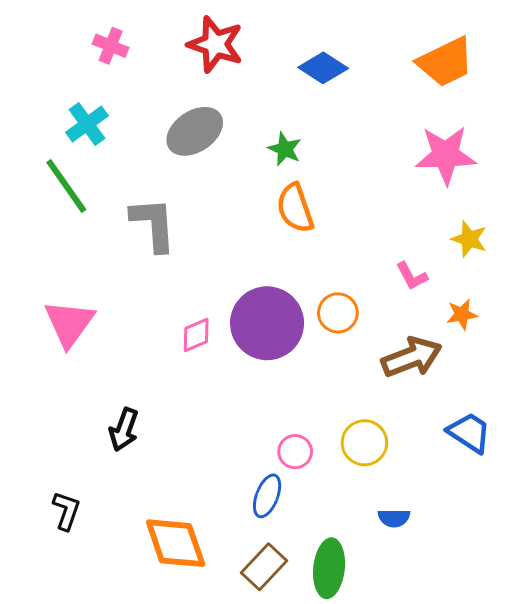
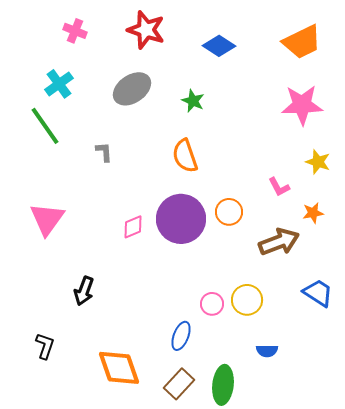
orange semicircle: (295, 208) -> (185, 156), moved
gray L-shape: (153, 224) -> (104, 152), size x0.5
pink circle: (295, 452) -> (212, 304), moved

